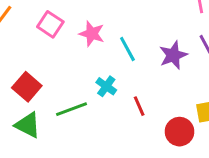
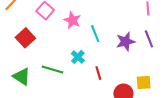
red square: (27, 87) -> (25, 38), moved
green line: (72, 109) -> (52, 70), turned 30

